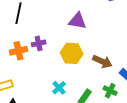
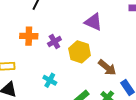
purple cross: (39, 43) -> (54, 42), moved, turned -32
cyan cross: (59, 88) -> (50, 80), moved, turned -32

